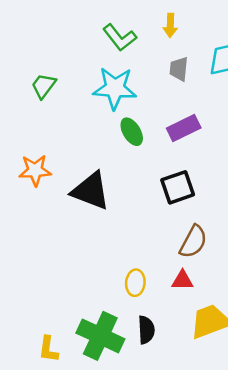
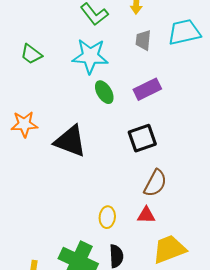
green trapezoid: (43, 86) -> (31, 54), turned -90

